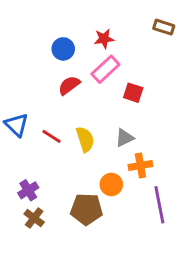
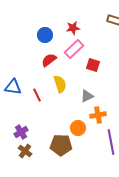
blue triangle: (17, 125) -> (13, 87), turned -36
red line: (52, 136) -> (37, 95), turned 32
yellow semicircle: (85, 139) -> (60, 84), moved

